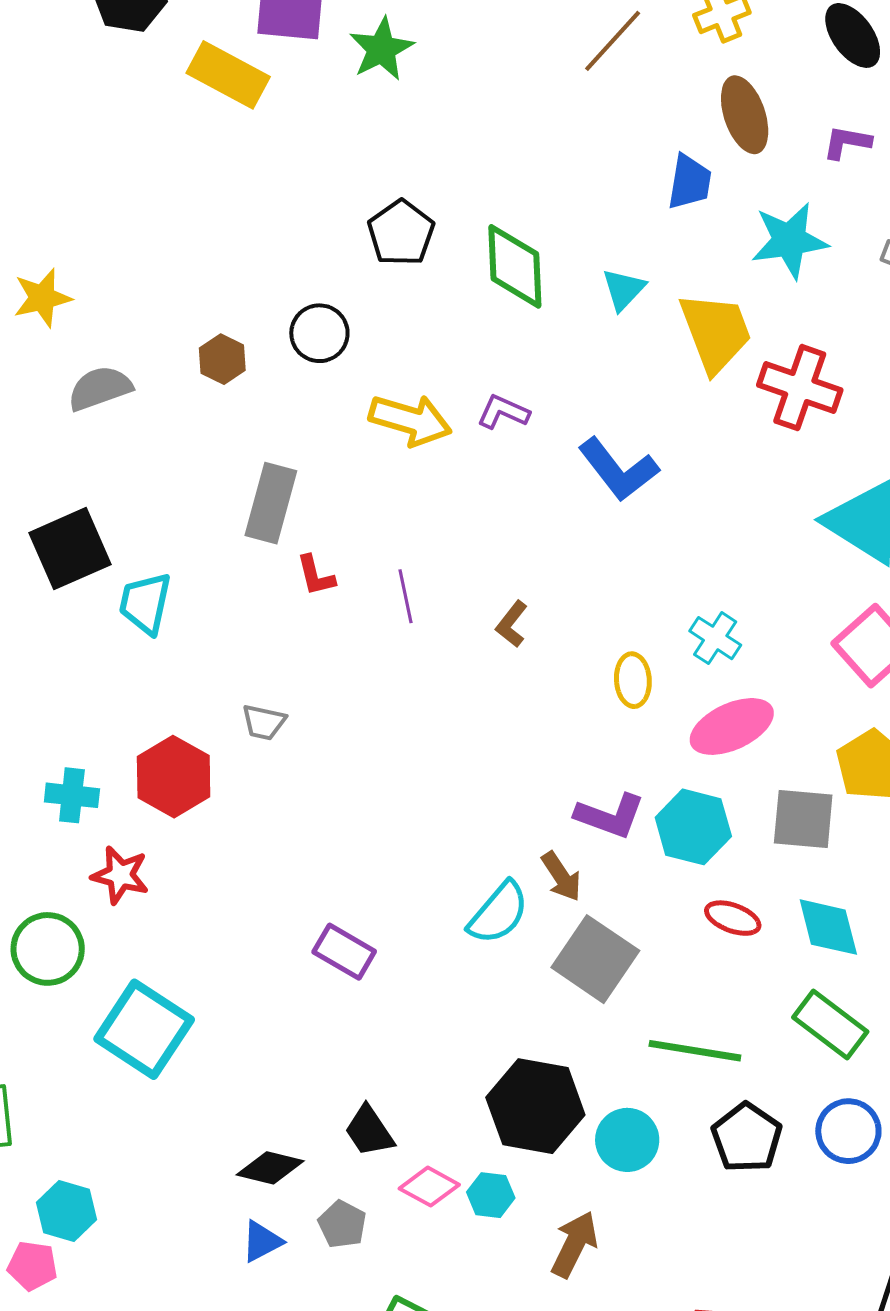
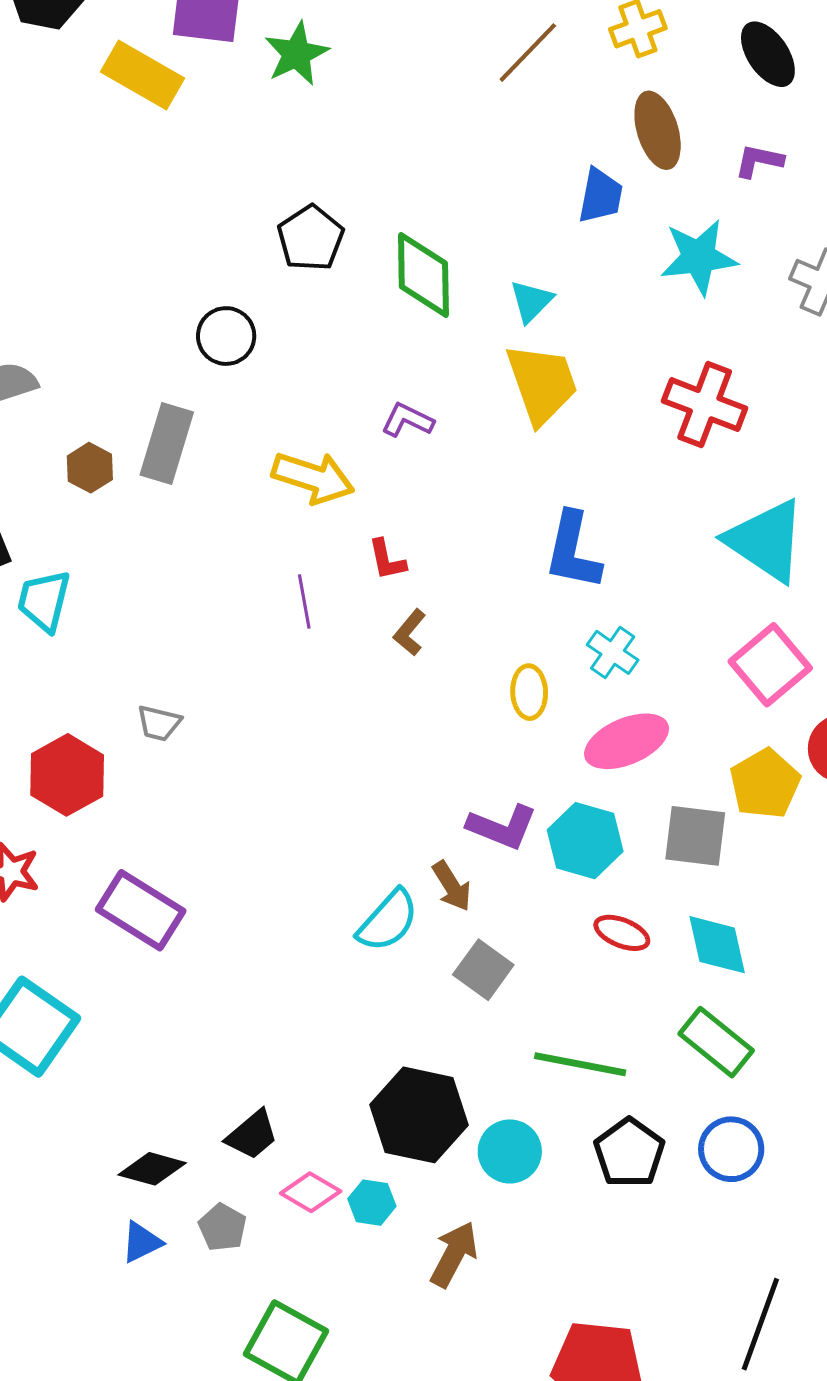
yellow trapezoid: (716, 332) -> (542, 384), moved
brown hexagon: (222, 359) -> (90, 468), moved
yellow arrow: (410, 420) -> (313, 478), moved
blue L-shape: (618, 469) -> (573, 551), moved, turned 48
gray rectangle: (271, 503) -> (167, 443), moved
red L-shape: (316, 576) -> (387, 560), moved
purple rectangle: (344, 952) -> (141, 910), moved, size x1.4
gray square: (595, 959) -> (483, 970), size x0.7
black trapezoid: (369, 1131) -> (252, 1135), turned -98

